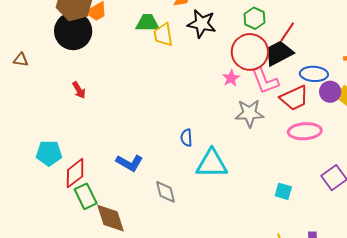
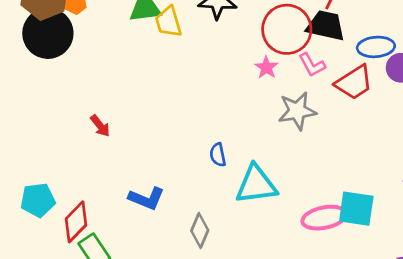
black trapezoid: (279, 53) -> (326, 26), turned 48
pink L-shape: (265, 81) -> (312, 65), size x0.7
red arrow: (79, 90) -> (100, 126), moved
pink ellipse: (305, 131) -> (324, 218), moved
cyan square: (283, 191) -> (356, 209), size x1.6
gray diamond: (166, 192) -> (200, 230), turned 45

